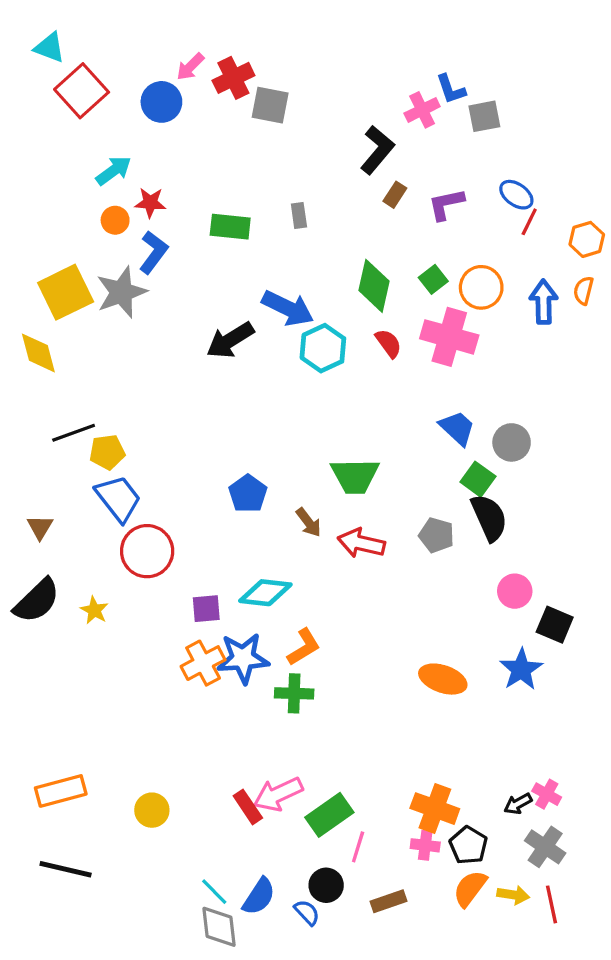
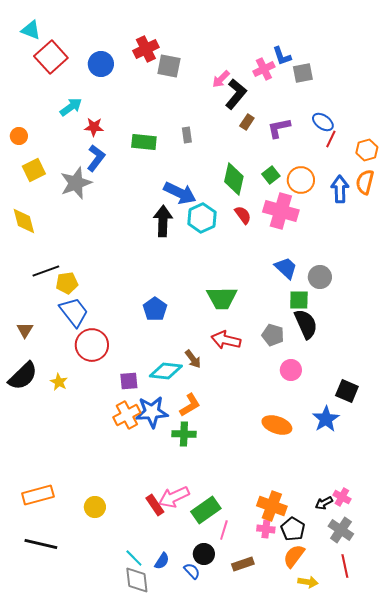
pink arrow: (190, 67) -> (221, 79), moved
orange circle: (115, 220) -> (19, 136), moved
orange semicircle: (583, 291) -> (365, 182), size x1.4
yellow square: (66, 292) -> (34, 170), moved, size x0.7
black arrow: (230, 340) -> (163, 221), moved, turned 124
green square: (478, 479) -> (299, 300), turned -35
brown arrow: (309, 522) -> (193, 359), moved
pink circle: (515, 591) -> (291, 370), moved
yellow arrow: (513, 895) -> (308, 582), moved
blue semicircle: (259, 896) -> (162, 561), size x0.7

